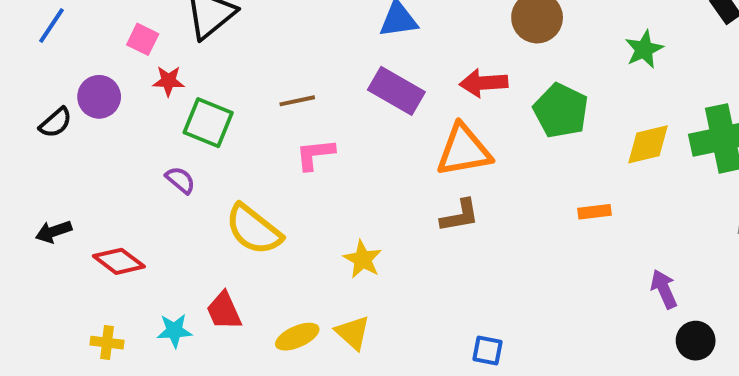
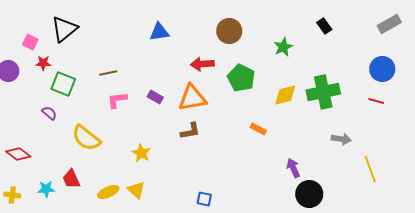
purple rectangle: (396, 91) -> (155, 97), moved, size x0.6
orange rectangle: (595, 212) -> (258, 129), turned 35
black circle: (696, 341) -> (309, 194), size x1.4

